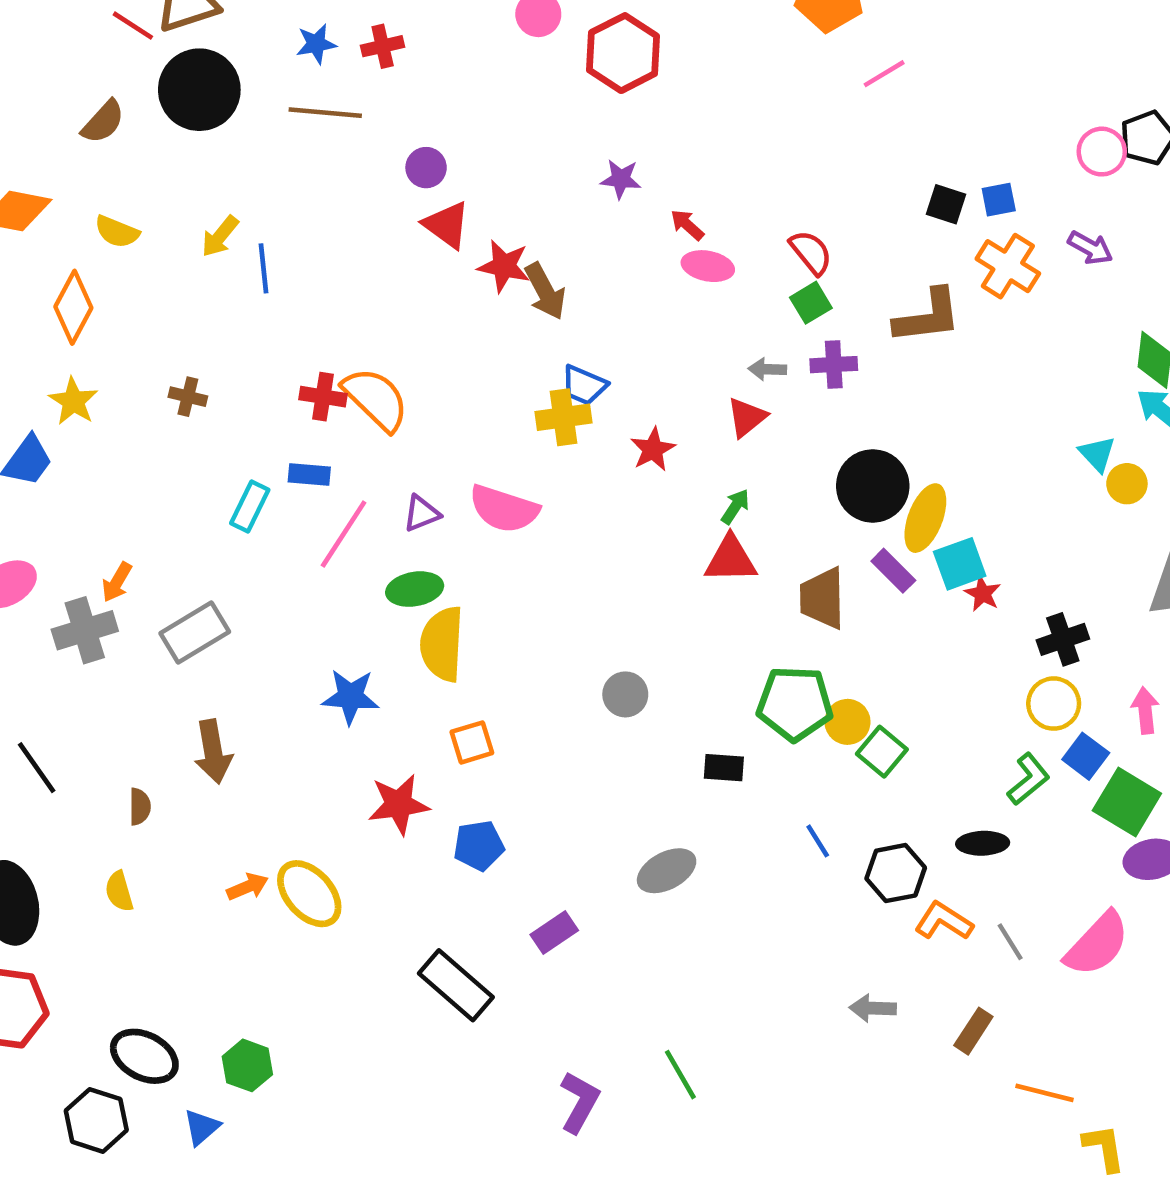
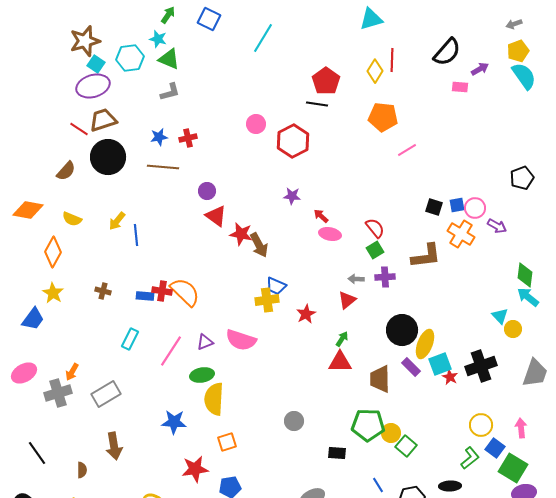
pink circle: (1102, 152) -> (475, 208), moved
blue rectangle: (309, 475) -> (145, 296), moved
black cross: (1063, 639) -> (481, 366), moved, size x1.4

